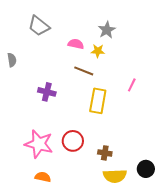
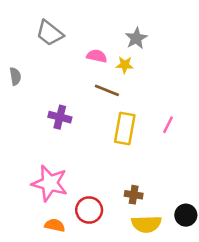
pink line: (132, 85) -> (168, 125), moved
red circle: (73, 141) -> (89, 210), moved

